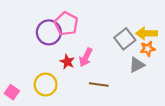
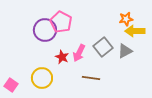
gray square: (125, 39) -> (103, 47), moved
orange star: (148, 49) -> (126, 19), moved
gray triangle: (137, 65) -> (125, 51), moved

